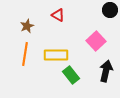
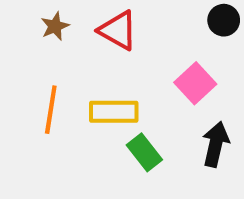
red triangle: (58, 15) -> (118, 30), size x1.5
brown star: (27, 26) -> (55, 26), moved

